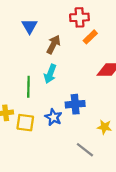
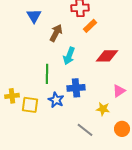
cyan arrow: (50, 74) -> (69, 56), moved
green line: (28, 87) -> (47, 74), moved

